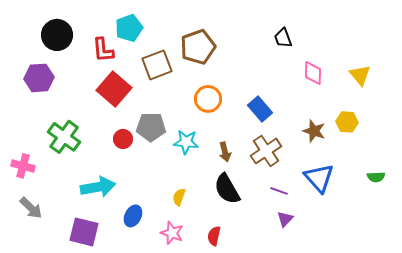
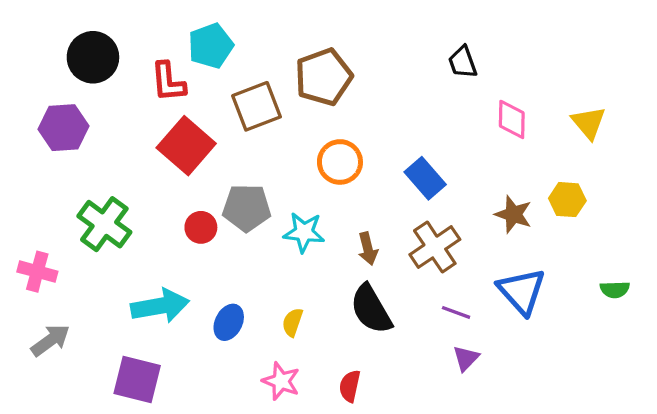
gray arrow: (31, 208) -> (50, 340), turned -80
blue ellipse: (133, 216) -> (229, 322), moved

